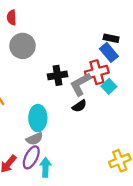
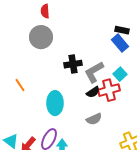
red semicircle: (12, 17) -> (45, 11), moved
red cross: (97, 72) -> (109, 90), moved
gray semicircle: (35, 139) -> (94, 119), moved

